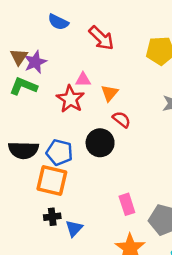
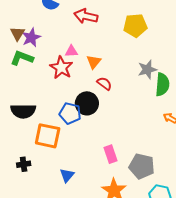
red arrow: (101, 38) -> (86, 16), turned 150
blue pentagon: (59, 152) -> (70, 113), moved
black cross: (52, 217) -> (24, 164), moved

